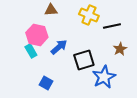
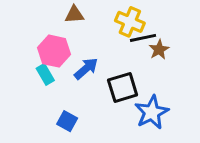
black line: (112, 26) -> (143, 38), moved
brown star: (120, 49) -> (159, 50), moved

